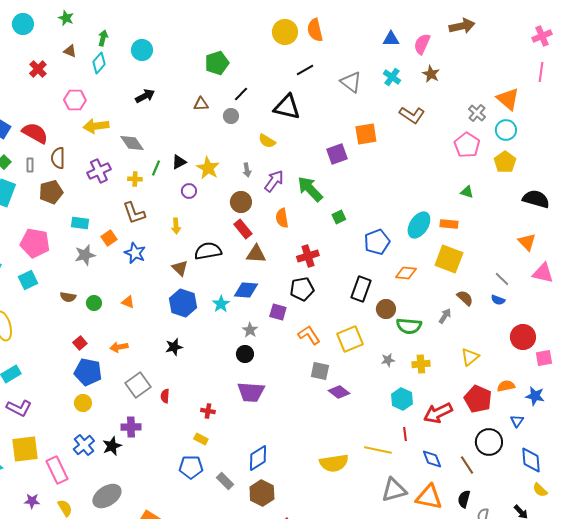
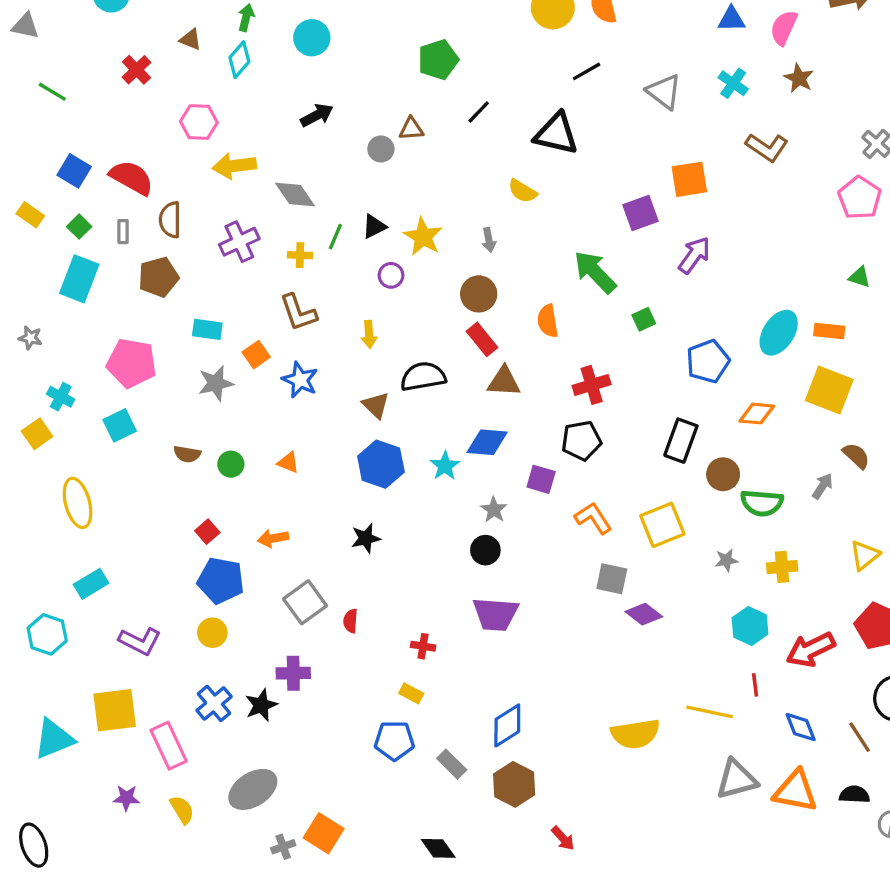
gray circle: (231, 116) -> (381, 149), moved
purple arrow: (274, 181) -> (694, 255), moved
purple L-shape: (19, 408) -> (140, 641), moved
black semicircle: (464, 499) -> (855, 794), turned 78

